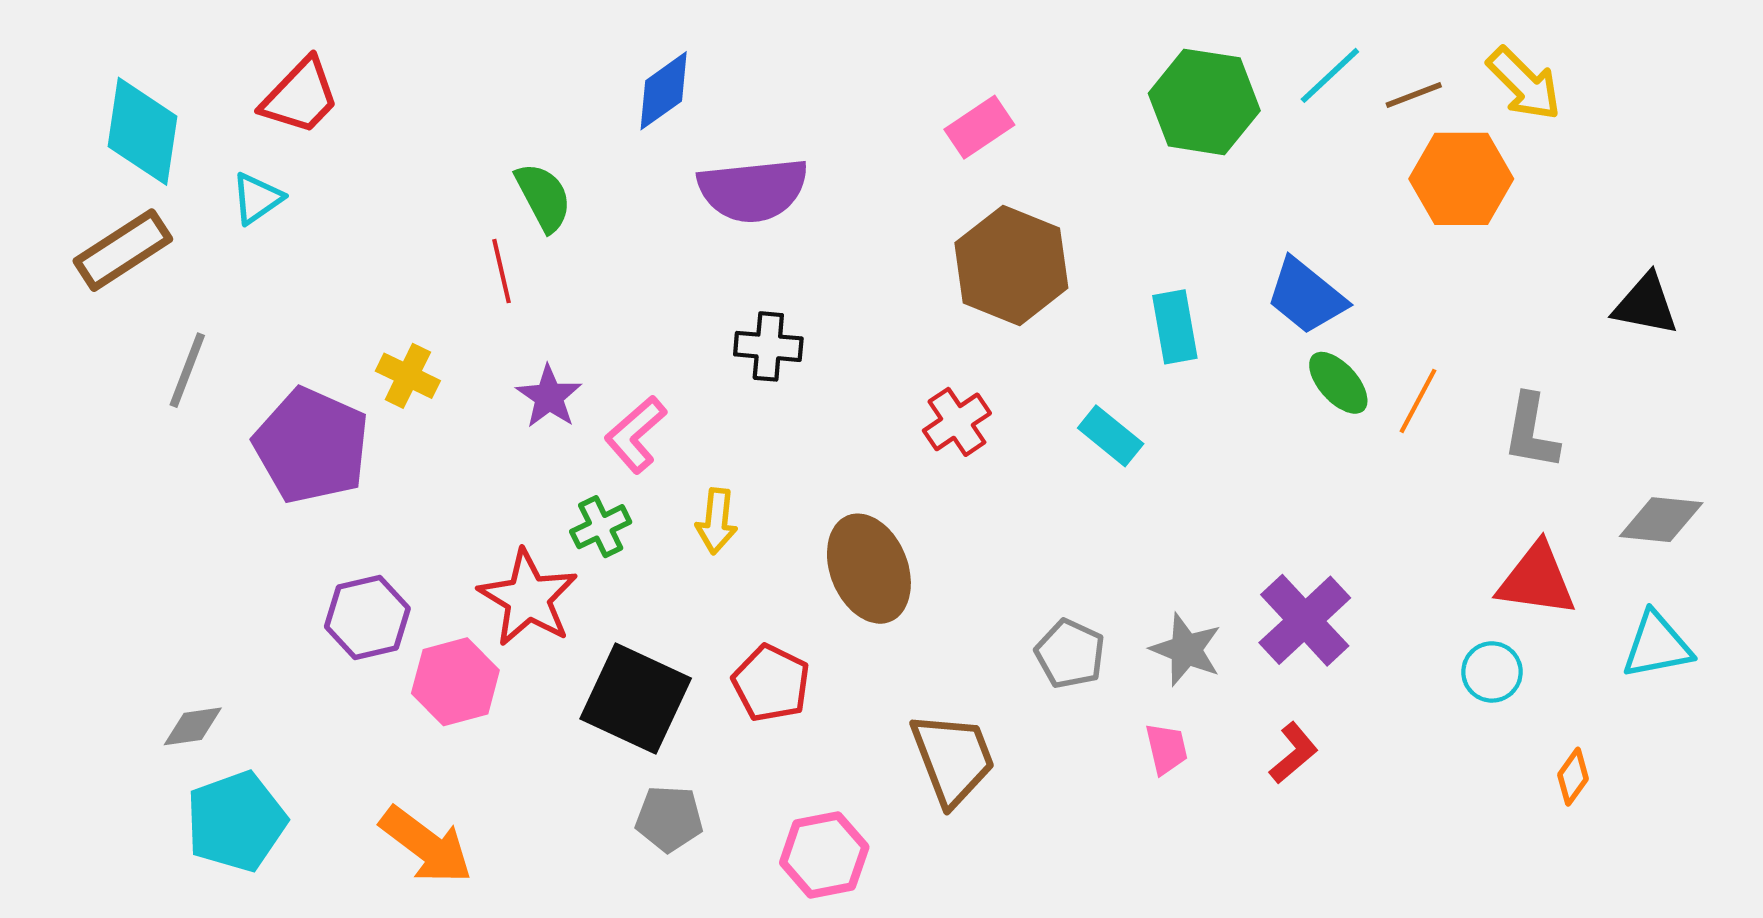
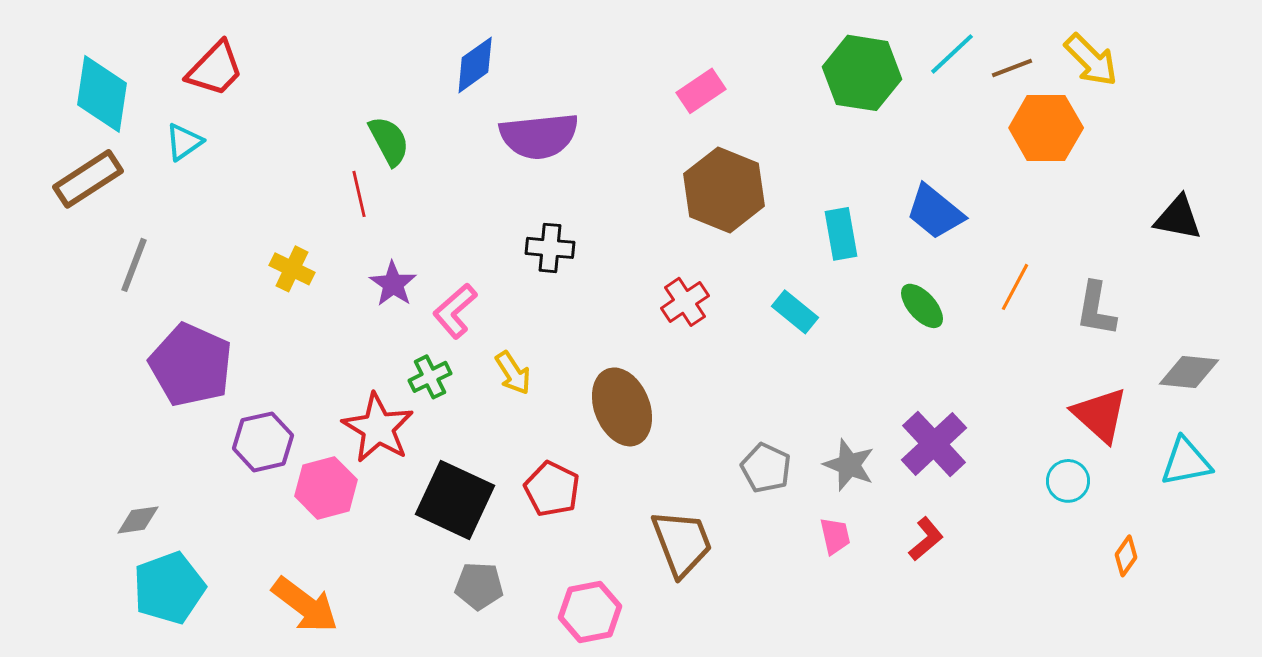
green ellipse: (1338, 383) -> (922, 306), moved
purple pentagon: (312, 446) -> (191, 365), moved
yellow arrow: (717, 521) -> (513, 373), turned -39
red triangle: (1537, 580) -> (1100, 415), turned 34

